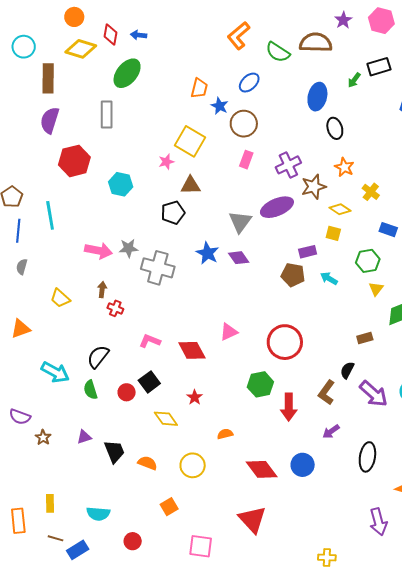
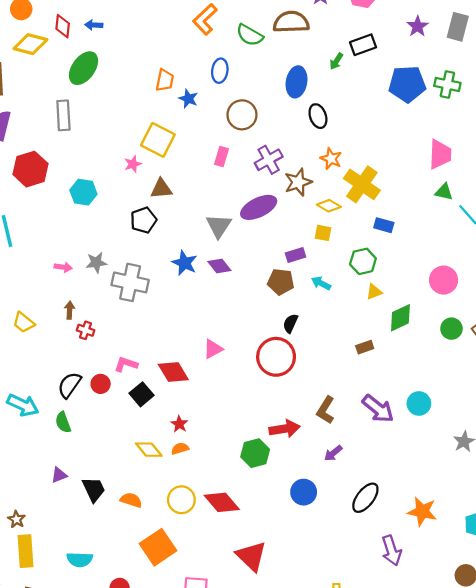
blue ellipse: (249, 83) -> (220, 71), turned -35
brown circle: (244, 124) -> (242, 115), moved
yellow cross: (371, 192) -> (362, 184), size x1.8
pink arrow: (99, 251) -> (63, 267), size x0.6
yellow triangle: (376, 289) -> (374, 292), turned 35
black semicircle: (347, 370) -> (290, 323), moved
black square: (149, 382) -> (141, 394), moved
green hexagon: (260, 384) -> (255, 453), moved
red circle: (127, 392) -> (101, 384), moved
red arrow: (289, 407) -> (285, 429), turned -96
orange semicircle: (225, 434) -> (180, 449), moved
brown star: (43, 437) -> (17, 519), moved
black ellipse: (367, 457) -> (365, 498), moved, turned 32
red diamond: (262, 469) -> (222, 502), moved
yellow rectangle: (50, 503) -> (25, 551), size x1.6
orange square: (169, 507) -> (158, 547), size x1.8

